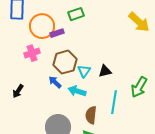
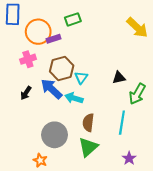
black triangle: (105, 71) -> (119, 78), moved
blue arrow: (55, 82) -> (51, 89), size x1.6
black arrow: (18, 91) -> (26, 93), moved
cyan line: (114, 102) -> (122, 123), moved

